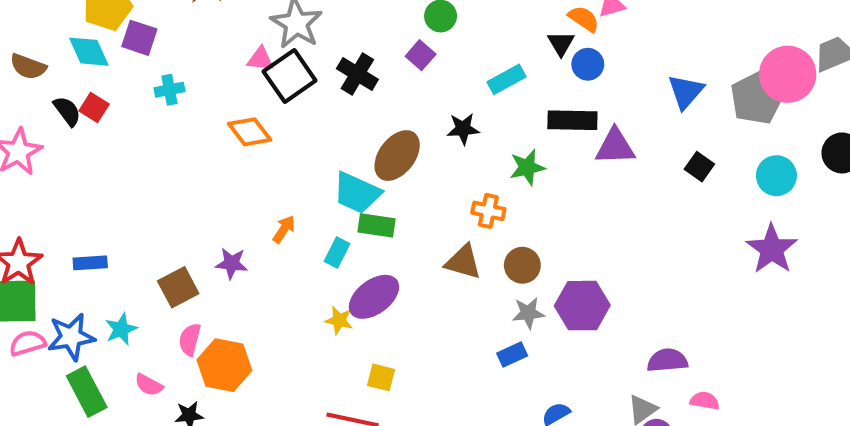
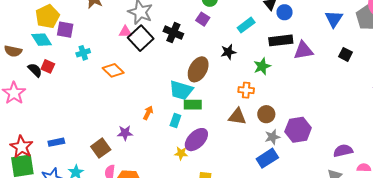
orange diamond: (250, 132) -> (113, 70), moved
blue rectangle: (512, 354) -> (267, 158), size x1.5

